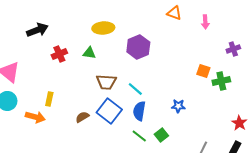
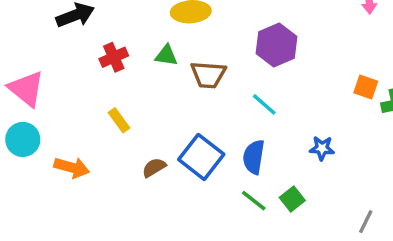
purple hexagon: (138, 47) -> (276, 45), moved
brown trapezoid: (106, 82) -> (208, 75), moved
cyan line: (135, 89) -> (264, 104), moved
yellow rectangle: (49, 99) -> (119, 120), moved, turned -48

